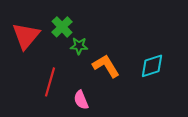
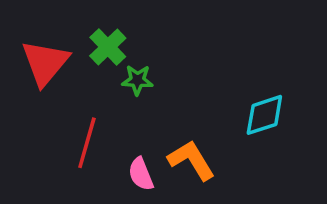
orange L-shape: (106, 66) -> (191, 160), moved

